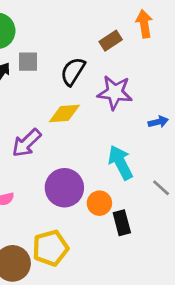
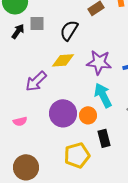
purple star: (115, 92) -> (99, 62), moved
orange circle: (99, 203) -> (88, 115), moved
yellow pentagon: (50, 248) -> (77, 155), moved

